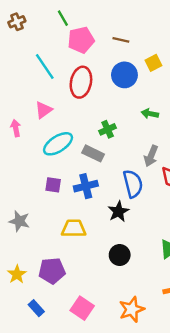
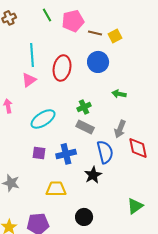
pink pentagon: (81, 40) -> (73, 21), moved
yellow square: (153, 63) -> (115, 36), moved
cyan line: (45, 66) -> (32, 55), turned 30
pink triangle: (44, 110) -> (29, 80), moved
gray rectangle: (93, 153) -> (85, 127), moved
black circle: (120, 255) -> (84, 217), moved

